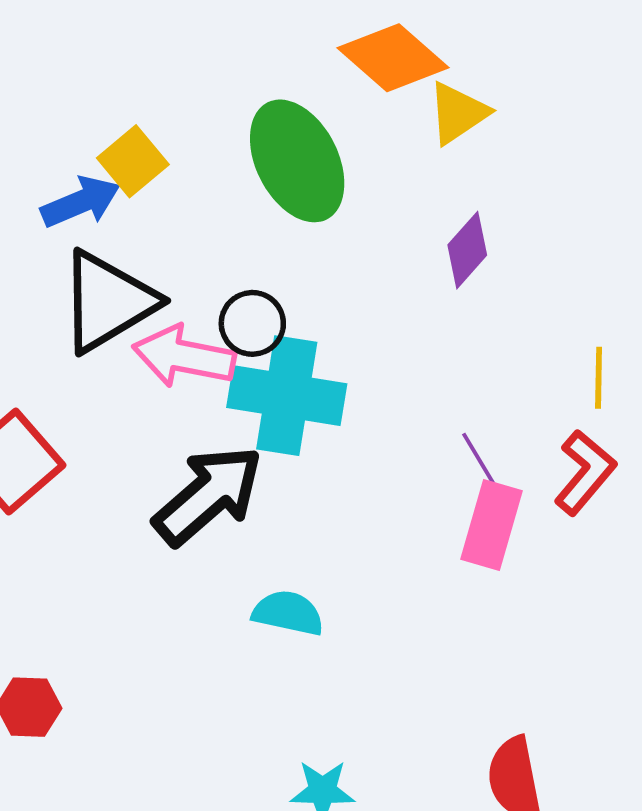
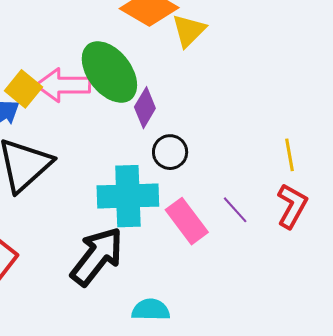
purple diamond: (467, 250) -> (145, 108), moved
black circle: (252, 323) -> (170, 152), moved
pink arrow: (184, 356) -> (63, 85), moved
pink rectangle: (492, 525) -> (187, 221), moved, turned -42

